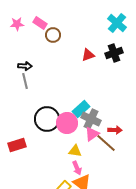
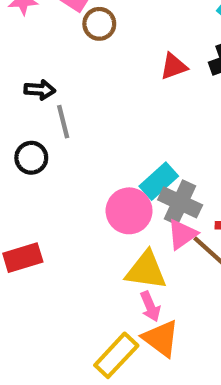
gray line: (25, 81) -> (63, 122), moved
black circle: (47, 119) -> (31, 158), moved, size x0.6
yellow triangle: (75, 151) -> (146, 270), size x1.5

